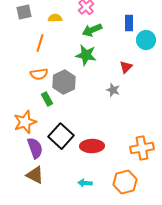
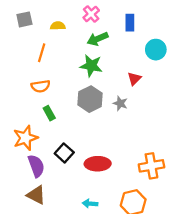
blue rectangle: (129, 23) -> (130, 23), moved
gray hexagon: (64, 82) -> (90, 99), moved
black square: (61, 136) -> (64, 153), size x0.7

